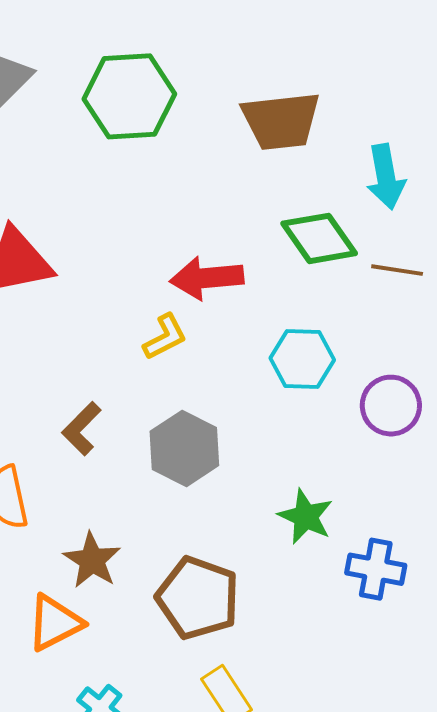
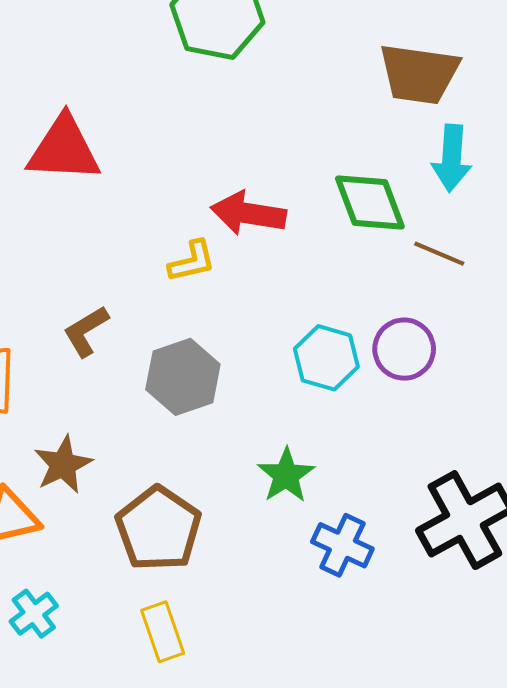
brown trapezoid: (281, 121) -> (419, 74), moved
cyan hexagon: (302, 359) -> (326, 358), moved
purple circle: (391, 406) -> (404, 349), moved

